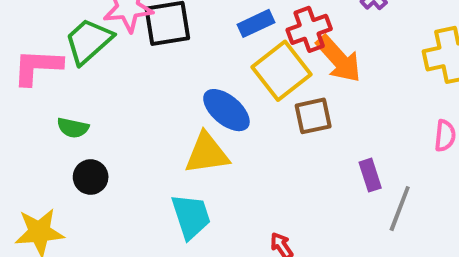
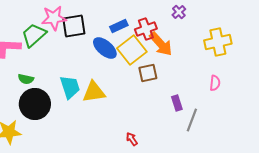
blue ellipse: (226, 110) -> (105, 48), moved
black circle: (91, 177) -> (35, 104), size x1.8
cyan trapezoid: (191, 216) -> (70, 87), moved

